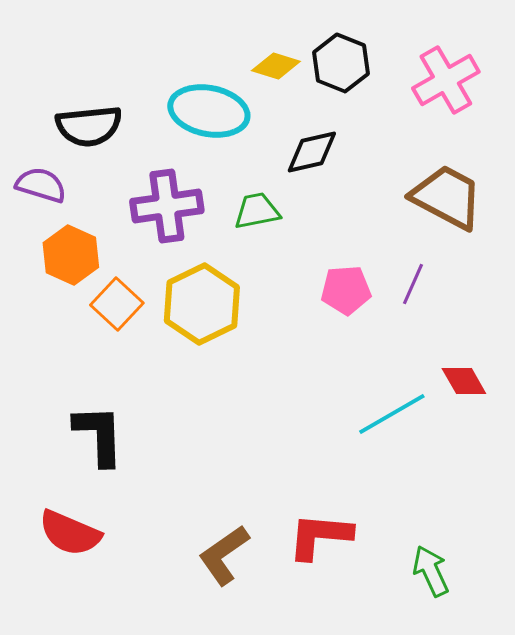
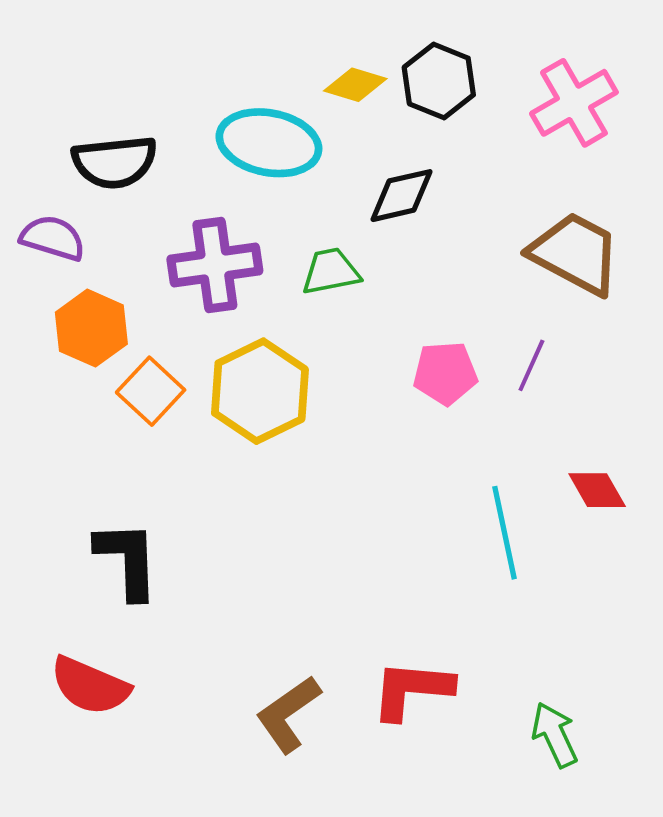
cyan line: (392, 414) -> (504, 533), turned -72

